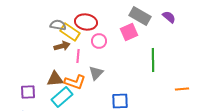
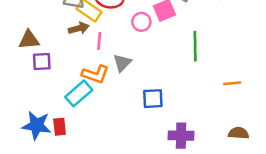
pink circle: (99, 41) -> (141, 22), moved
brown triangle: (55, 79) -> (29, 40), moved
purple square: (28, 92) -> (42, 61), moved

